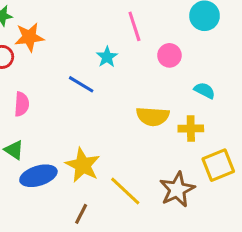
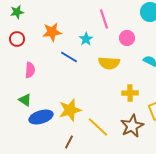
orange star: (29, 37) -> (52, 32), moved
yellow semicircle: (153, 116) -> (109, 63), moved
yellow cross: (191, 129) -> (130, 93), moved
yellow star: (83, 165) -> (70, 110), turned 30

